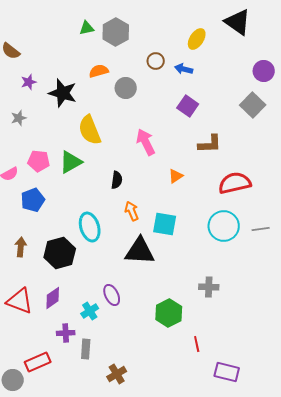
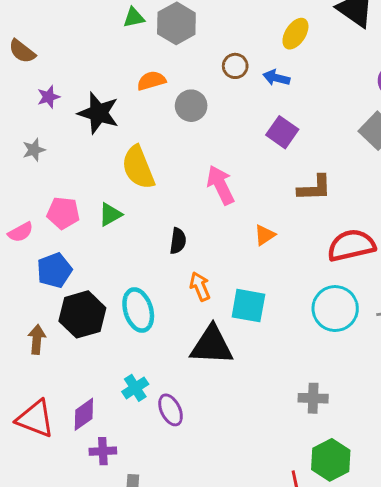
green triangle: (71, 162) -> (110, 214), size x0.7
black hexagon: (60, 253) -> (82, 314), moved
cyan cross: (90, 311) -> (135, 388), moved
green hexagon: (169, 313) -> (331, 460), moved
purple cross: (66, 333) -> (103, 451), moved

